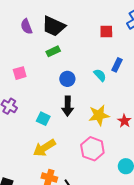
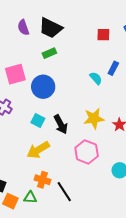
pink square: (20, 73) -> (15, 74), size x1.5
blue circle: (67, 79) -> (43, 87), moved, size x1.5
black arrow: (68, 106) -> (61, 124), moved, turned -30

